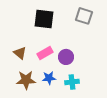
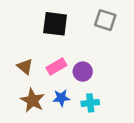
brown star: (26, 80) -> (32, 100), turned 30

